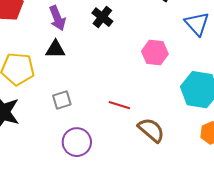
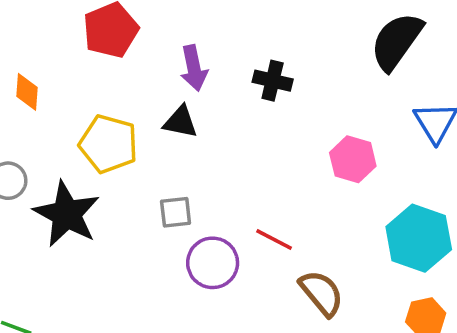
black cross: (102, 17) -> (273, 81), turned -35
purple circle: (77, 142) -> (213, 263), moved

